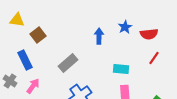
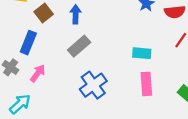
blue arrow: (99, 36) -> (76, 14), moved
blue rectangle: (25, 60) -> (28, 43), turned 48

